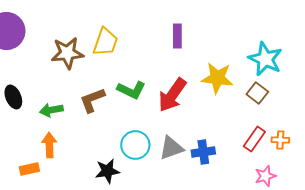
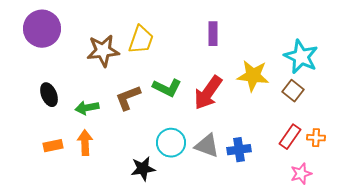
gray triangle: (171, 148) -> (207, 146), turned 40
orange rectangle: (29, 169) -> (53, 146), moved

